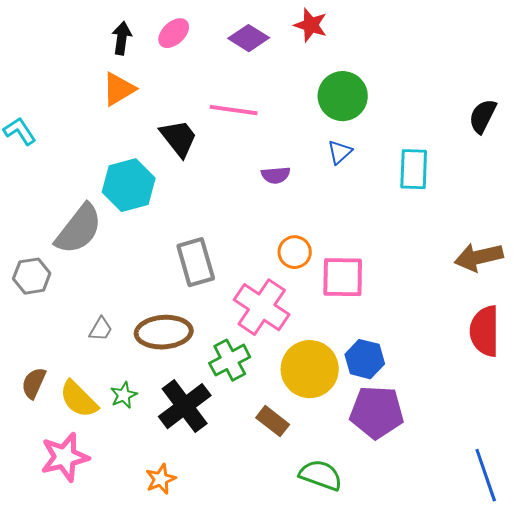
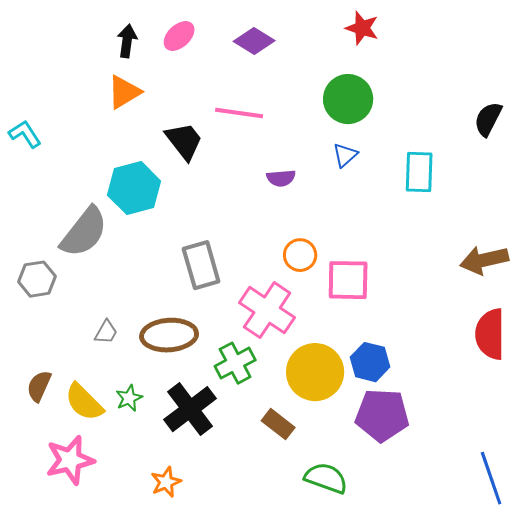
red star: (311, 25) -> (362, 28), moved

